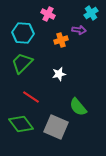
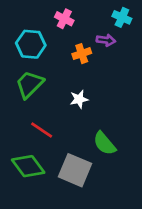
cyan cross: (91, 13) -> (122, 17), turned -32

